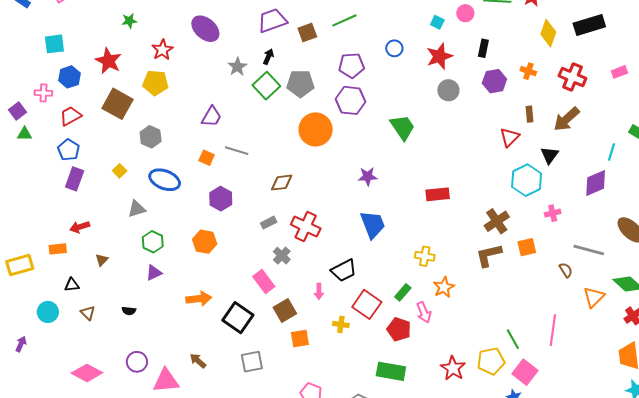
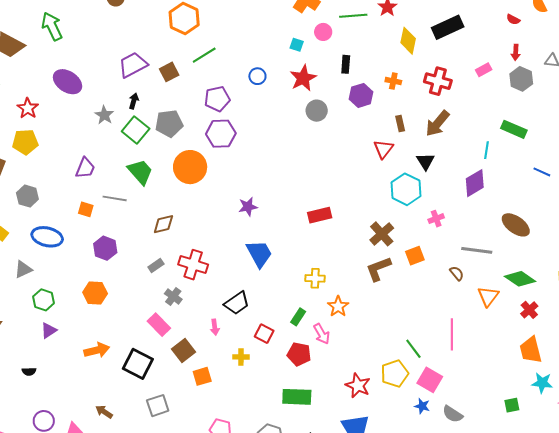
green trapezoid: (403, 127) -> (140, 172), moved
red square: (367, 304) -> (264, 334), size x0.7

